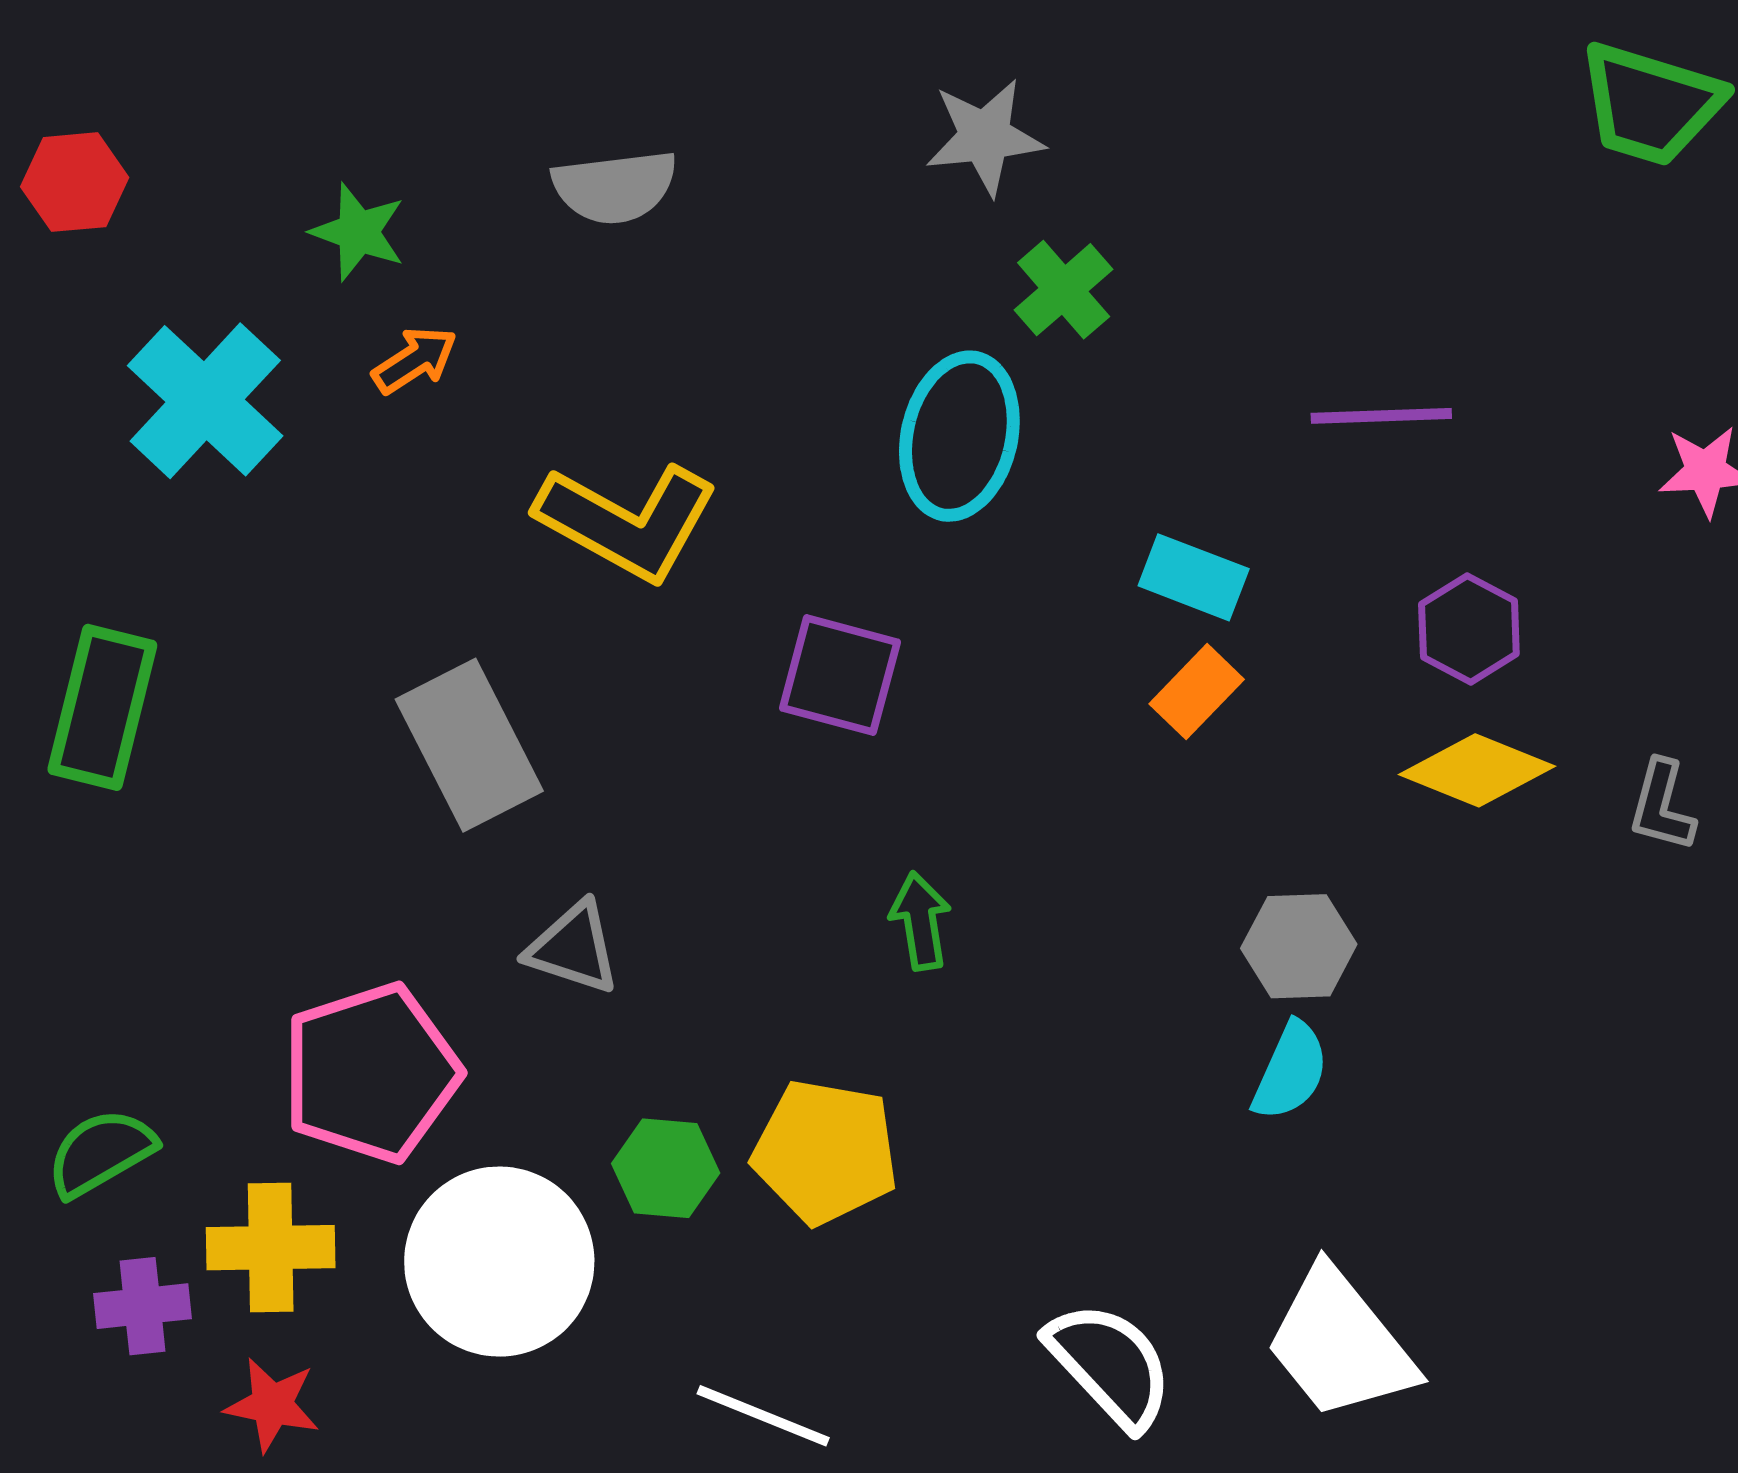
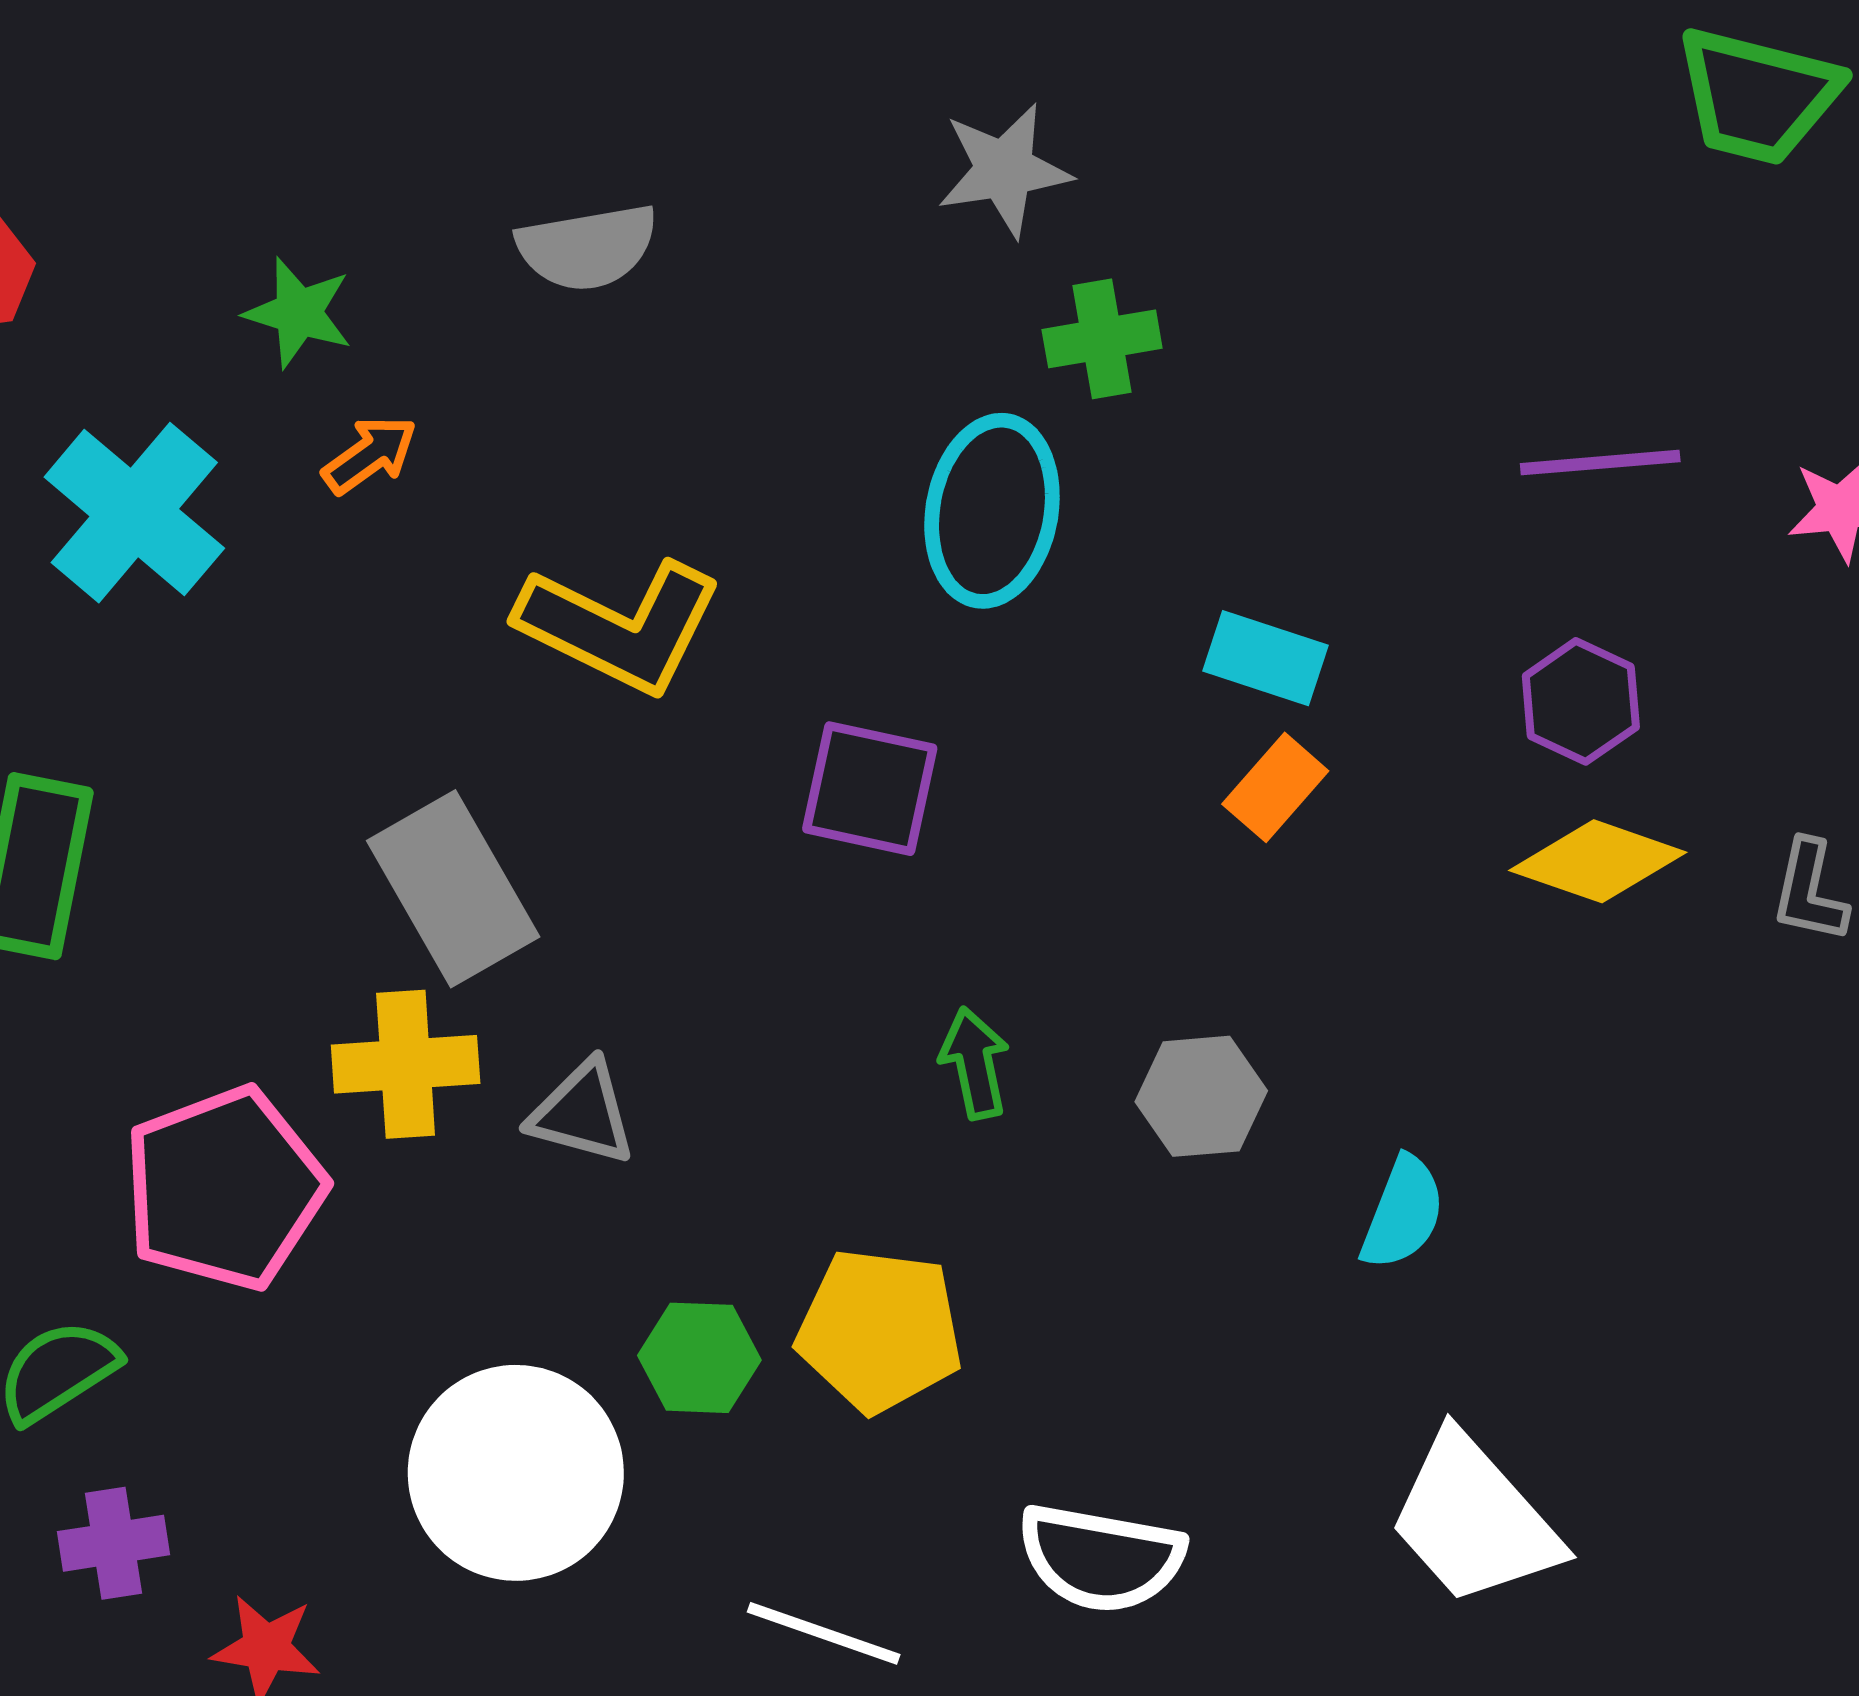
green cross: (1064, 290) -> (1102, 339), turned 34
purple line: (1381, 416) -> (1600, 463), moved
gray hexagon: (1299, 946) -> (1201, 1096), moved
pink pentagon: (371, 1073) -> (224, 1188), moved
yellow cross: (271, 1248) -> (406, 1064), moved
white semicircle: (1110, 1365) -> (1101, 1558), moved, turned 146

